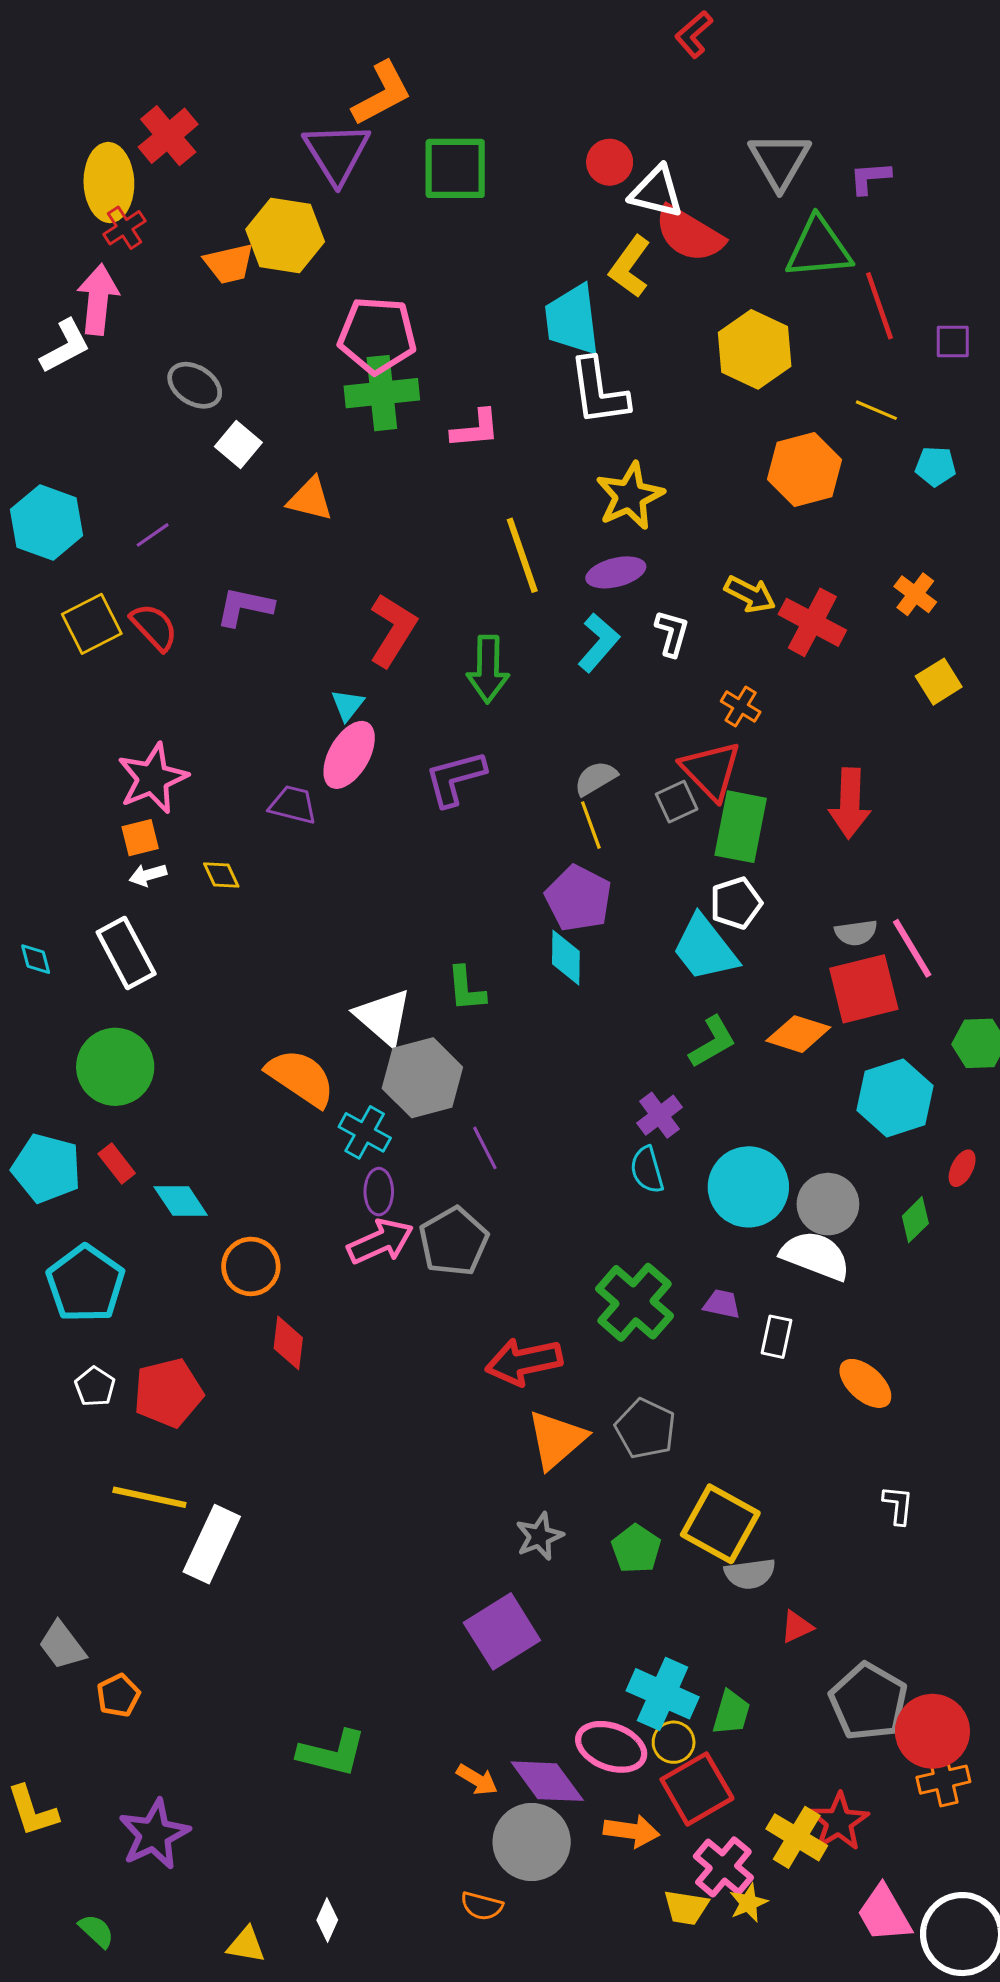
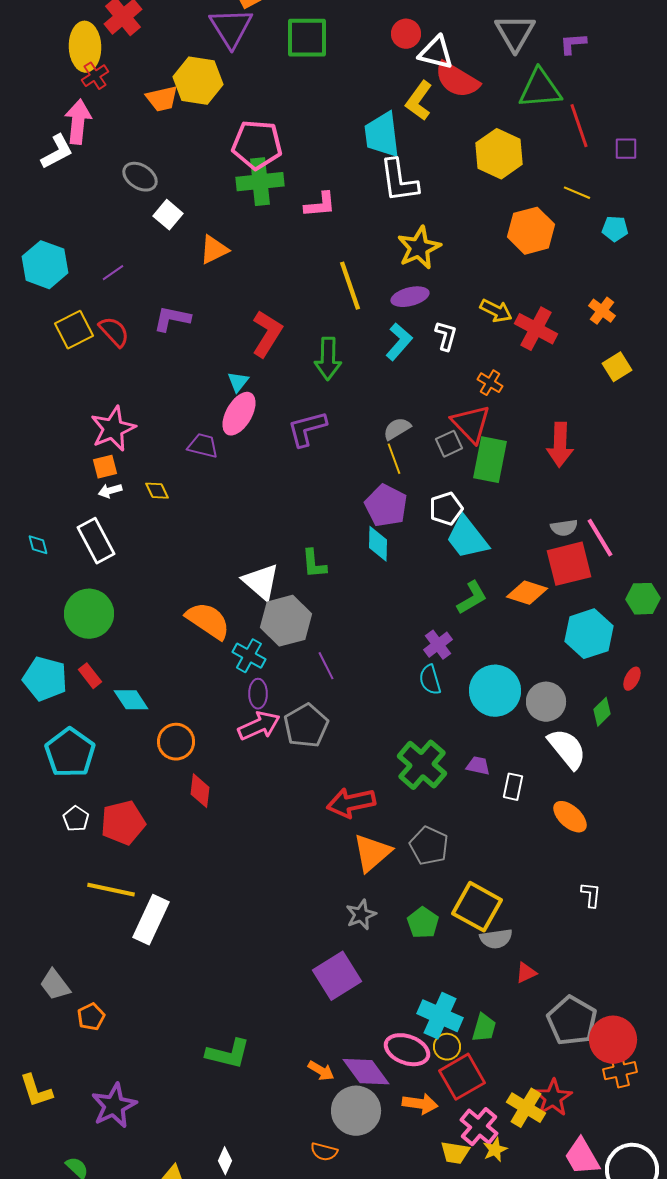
orange triangle: (310, 499) -> (214, 250), turned -40
white pentagon: (736, 903) -> (446, 509), moved
white semicircle: (815, 1256) -> (567, 749), moved, turned 30

